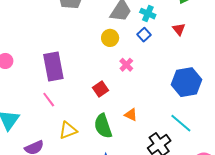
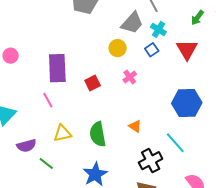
red triangle: (179, 29) -> (187, 50), size x1.6
red square: (101, 89) -> (93, 83), moved
orange triangle: (131, 115) -> (135, 126), moved

